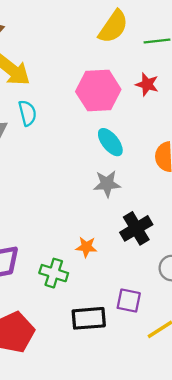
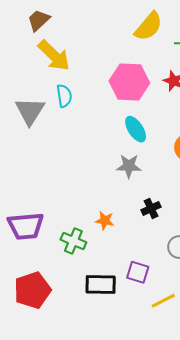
black cross: (136, 228) -> (151, 208), size x0.7

